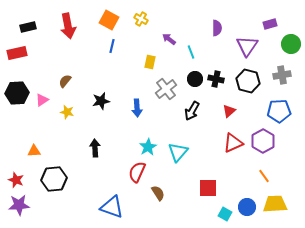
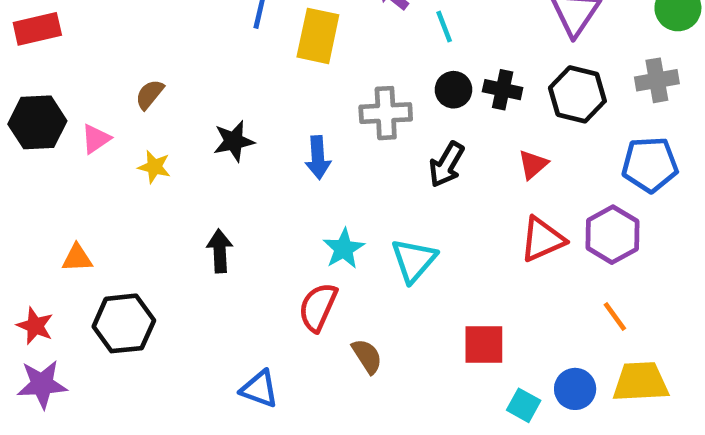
yellow rectangle: (150, 62) -> (318, 36), moved, size x1.6
gray cross: (166, 89) -> (386, 113), turned 35
blue triangle: (112, 207) -> (259, 389), size x0.7

